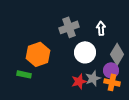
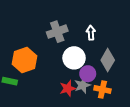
purple circle: (111, 70) -> (88, 74), moved

